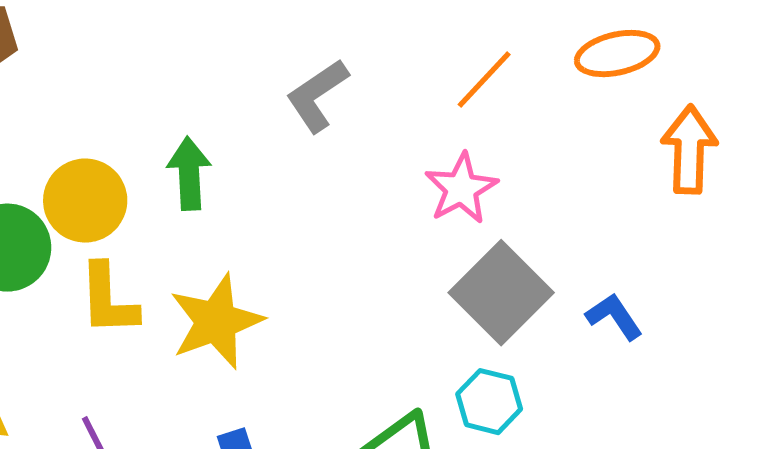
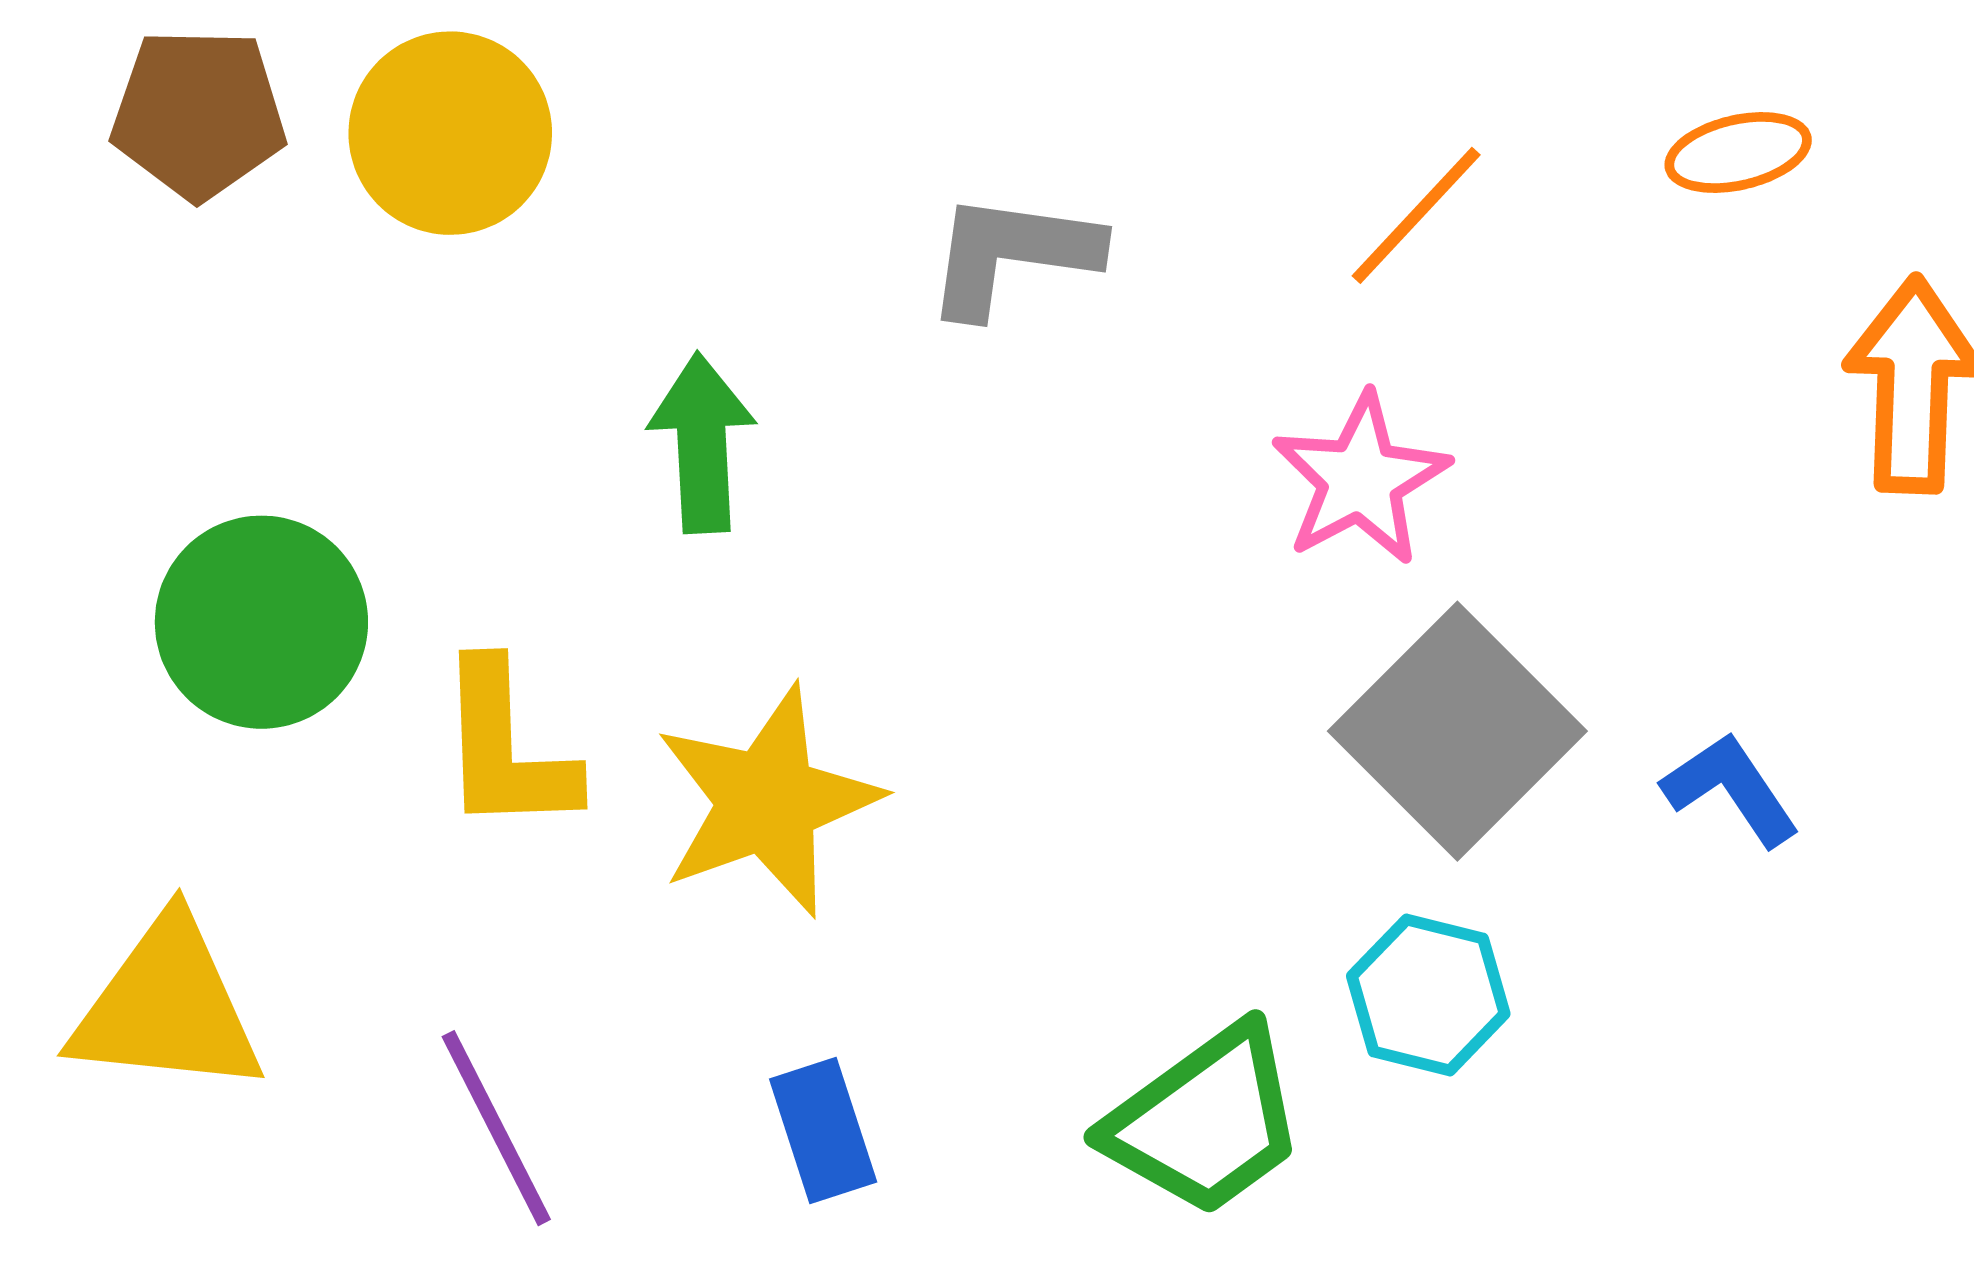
orange ellipse: (617, 54) -> (1738, 153), size x0.7
gray L-shape: (317, 96) -> (1012, 254), turned 42
yellow circle: (85, 201) -> (450, 133), moved

